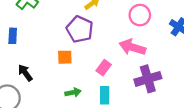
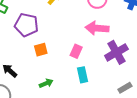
purple pentagon: (80, 29) -> (26, 25), moved
green arrow: (73, 92) -> (46, 83), moved

